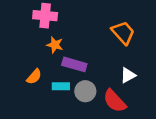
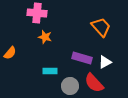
purple rectangle: (74, 64) -> (82, 58), moved
orange semicircle: (34, 77) -> (10, 53), moved
gray circle: (85, 91) -> (70, 86), moved

